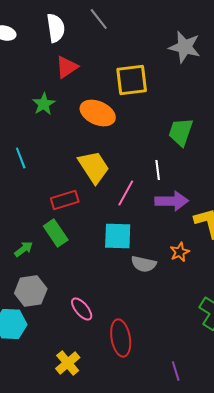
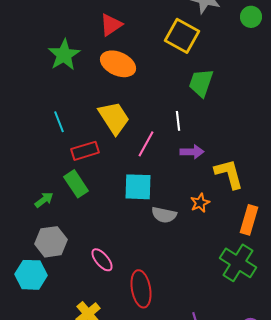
red triangle: (67, 67) -> (111, 25), moved
yellow square: (132, 80) -> (182, 36), moved, turned 36
green star: (44, 104) -> (64, 55), size x1.4
cyan line: (21, 158) -> (59, 122), moved
purple arrow: (172, 201) -> (192, 152), size x0.7

